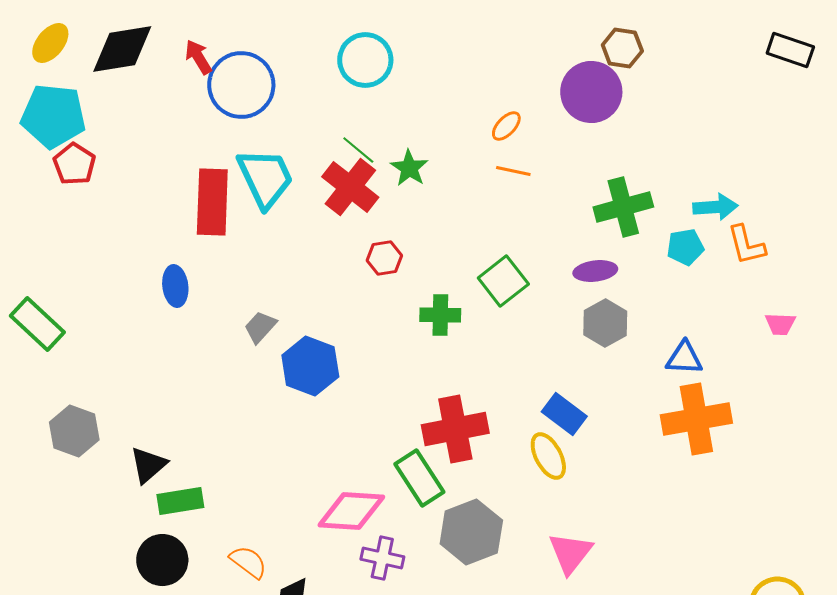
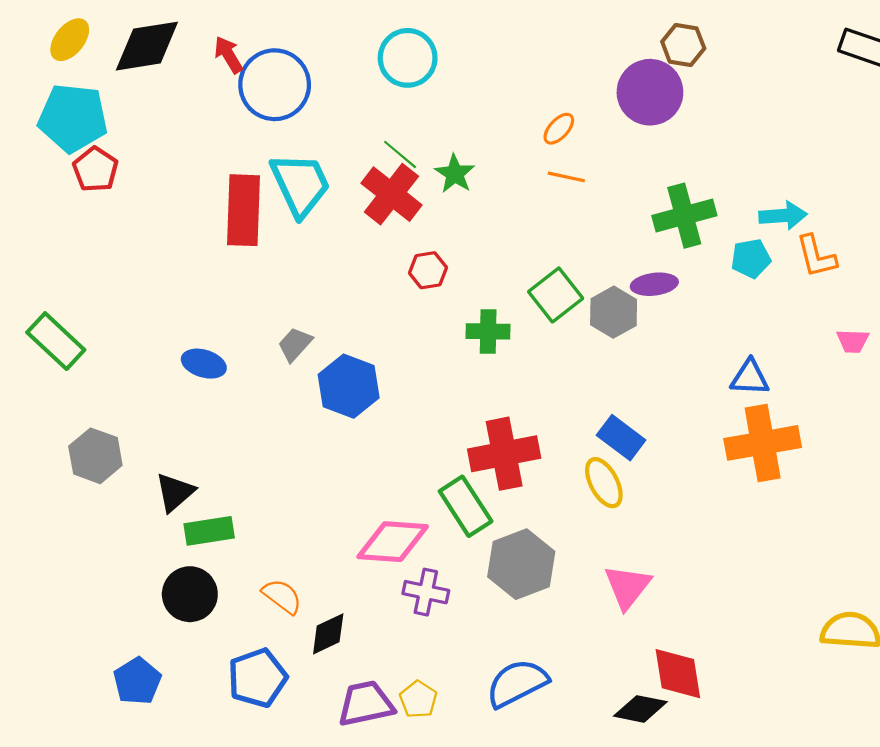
blue ellipse: (175, 286) -> (204, 364), moved, turned -66
gray hexagon: (605, 323) -> (614, 312), moved

